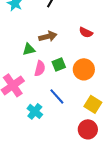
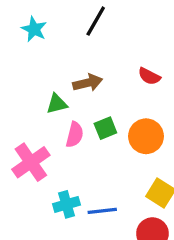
blue line: (57, 96) -> (102, 211), moved, turned -54
cyan cross: (35, 111) -> (67, 204), turned 35

